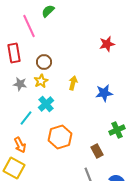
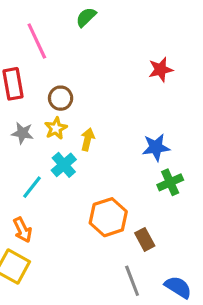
green semicircle: (48, 11) -> (86, 17), moved
yellow arrow: (73, 83) -> (88, 139), moved
green cross: (117, 130) -> (170, 182), moved
orange hexagon: (60, 137) -> (108, 217), moved

